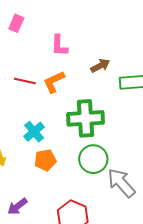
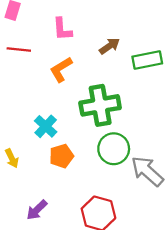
red line: (25, 81) -> (19, 49), moved

